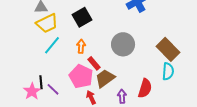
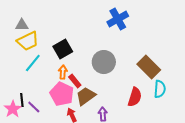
black square: (82, 17) -> (63, 49), moved
orange arrow: (81, 46) -> (63, 72), moved
cyan semicircle: (168, 71) -> (160, 89), moved
red semicircle: (145, 88) -> (135, 97), moved

